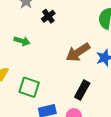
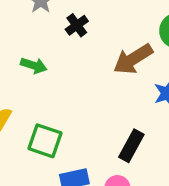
brown arrow: (78, 52) -> (133, 59), moved

